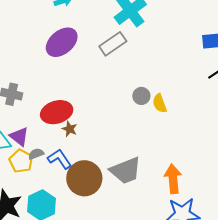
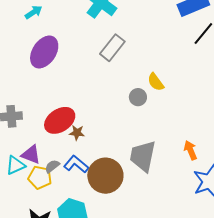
gray rectangle: (113, 44) -> (112, 48), moved
gray circle: (141, 96) -> (138, 97), moved
gray trapezoid: (126, 171) -> (143, 156), turned 140
orange arrow: (173, 179) -> (190, 150), size x0.7

